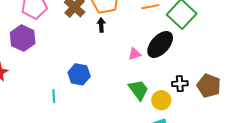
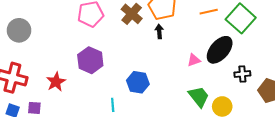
purple hexagon: (23, 38) -> (90, 60), moved
black cross: (180, 84) -> (242, 74), moved

